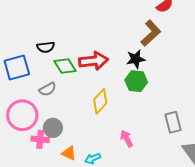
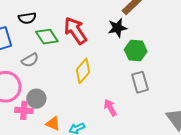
red arrow: (94, 61) -> (75, 31), turned -116
green hexagon: (136, 81) -> (136, 50), moved
gray rectangle: (173, 122) -> (140, 82), moved

